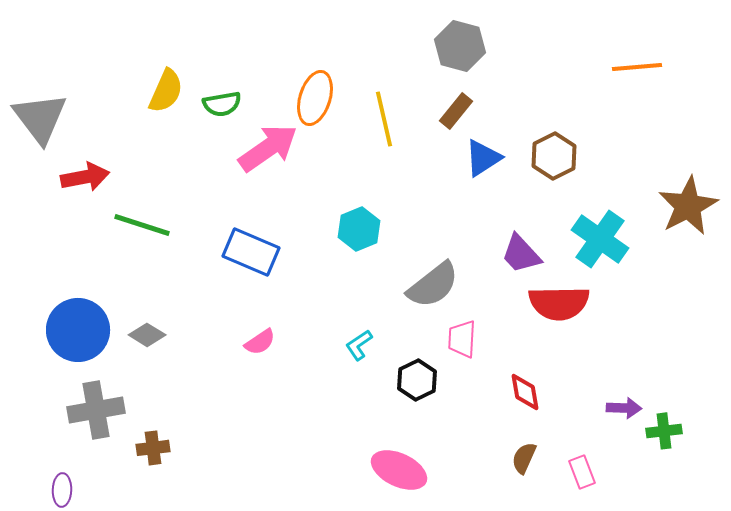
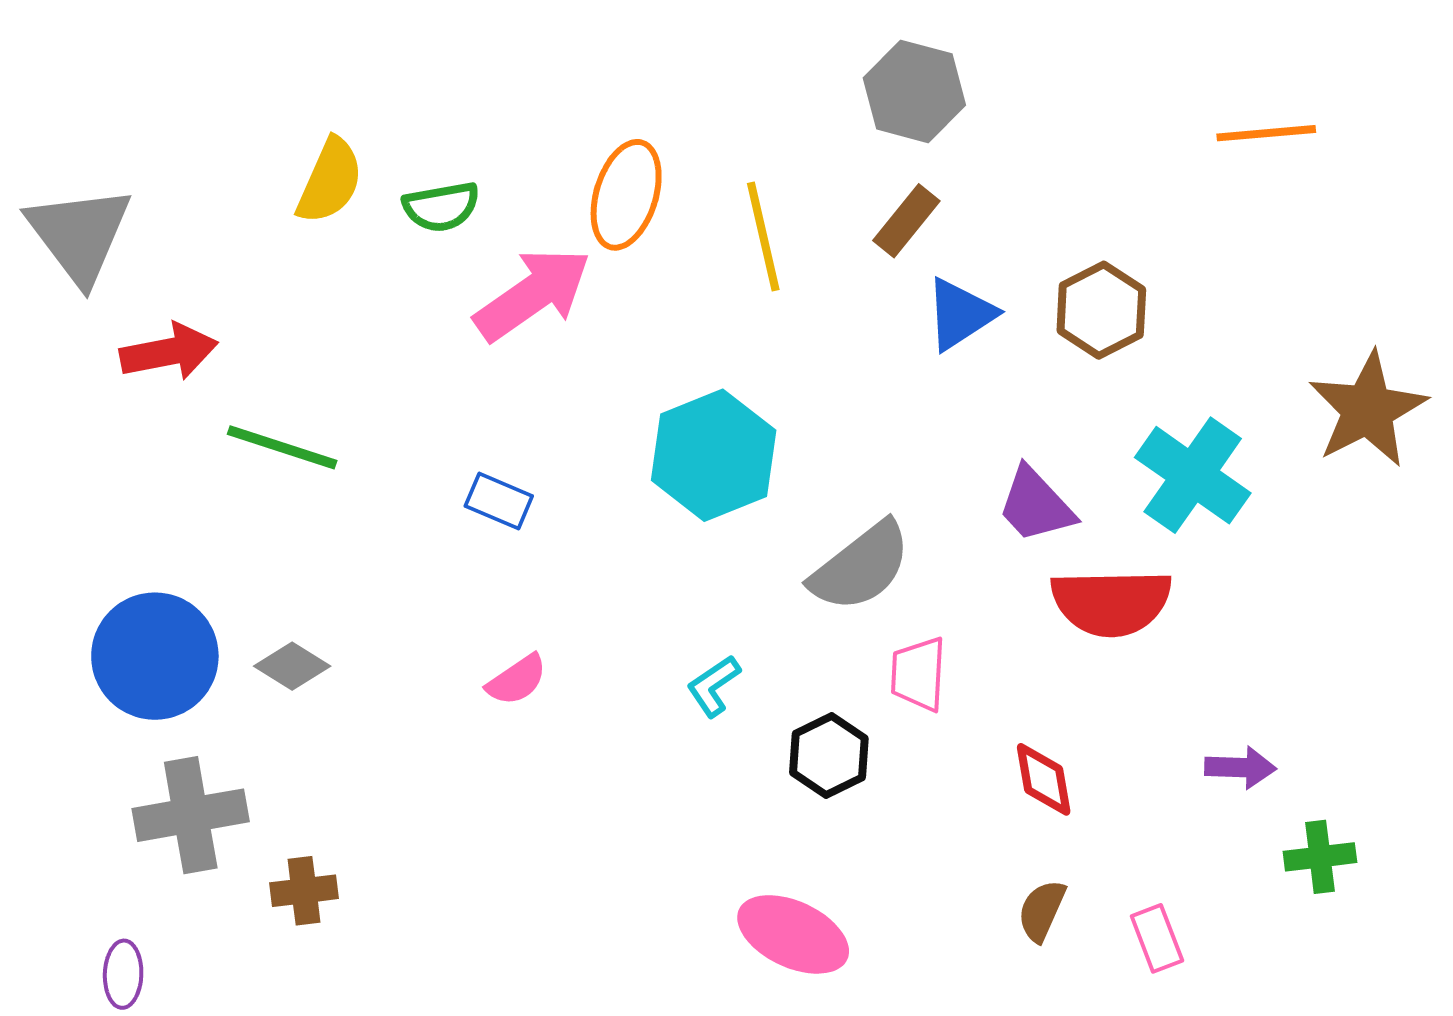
cyan hexagon: (359, 229) -> (714, 455), size x1.5
blue rectangle: (251, 252) -> (499, 501), size x0.6
purple arrow: (624, 408) -> (1240, 767), moved

